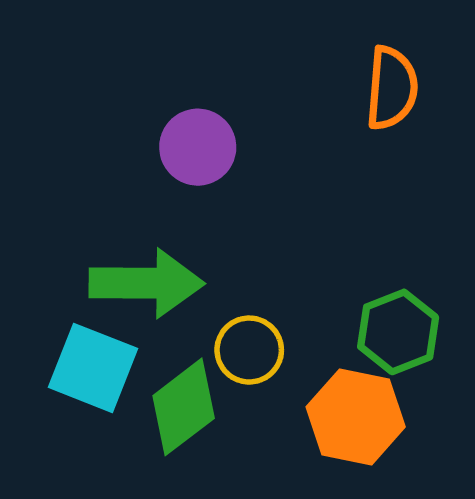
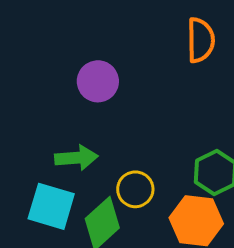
green arrow: (147, 283) -> (76, 158), size x0.7

